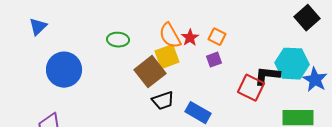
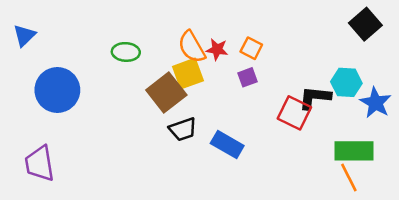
red star: (190, 38) -> (217, 49), turned -30
cyan hexagon: (292, 64) -> (346, 82), size x0.7

